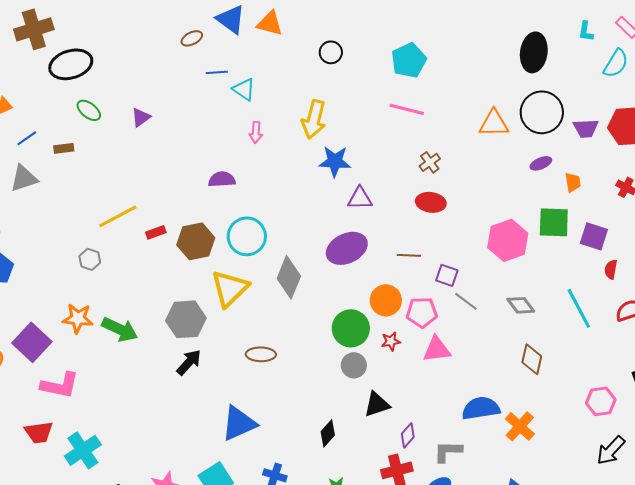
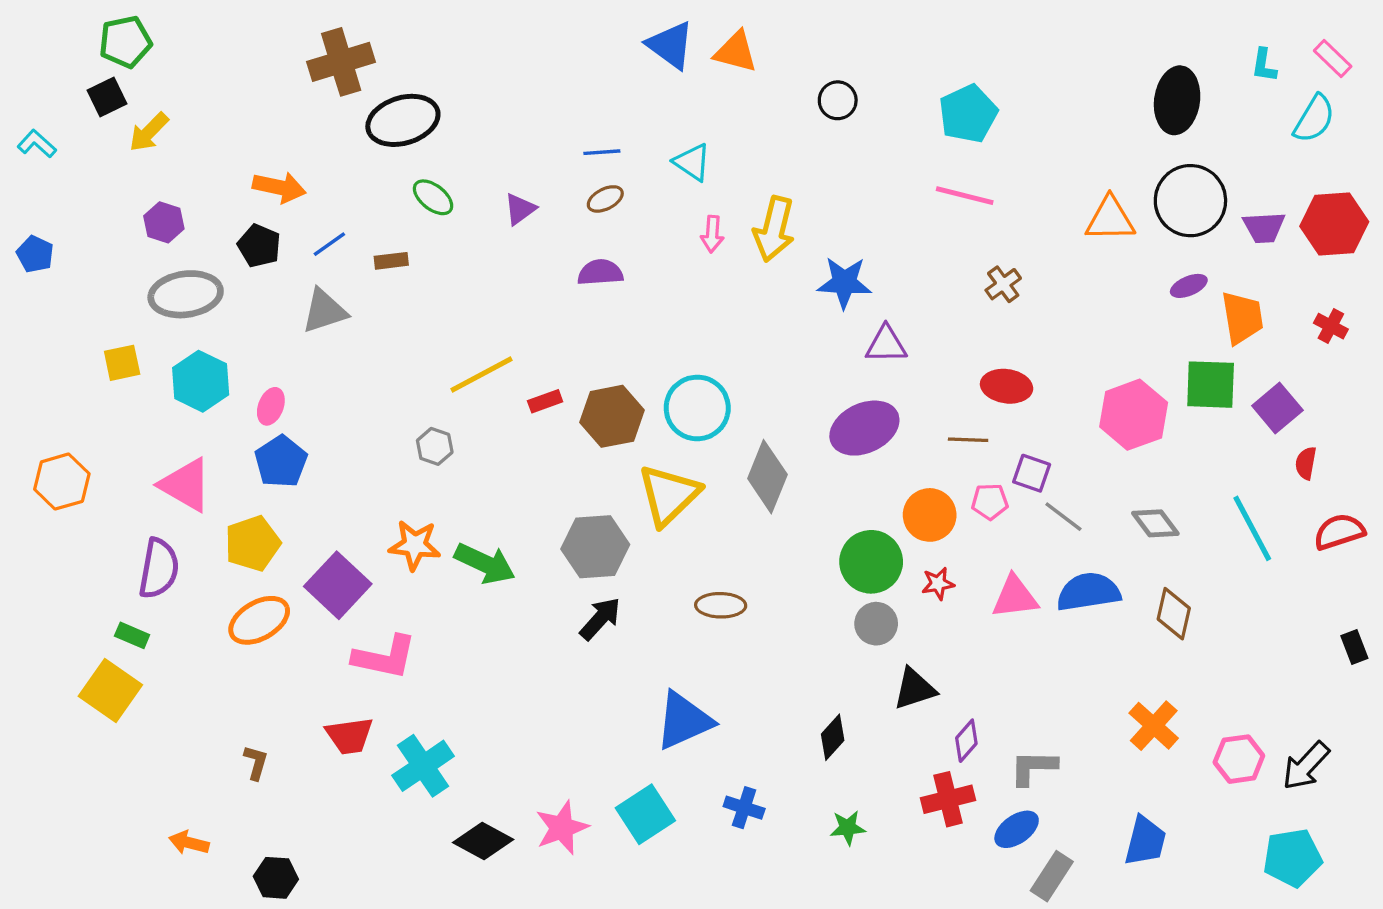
brown ellipse: (192, 38) -> (605, 199), moved
blue line: (217, 72) -> (602, 152), moved
yellow arrow: (314, 119) -> (774, 229), moved
purple semicircle: (222, 179) -> (600, 273), moved
orange trapezoid: (573, 182) -> (1242, 318), size x1.6
red ellipse: (431, 202) -> (1007, 386), moved
purple square: (594, 236) -> (1277, 408), turned 32
pink pentagon: (422, 312) -> (990, 502), moved, size x0.7
pink hexagon: (601, 401) -> (1239, 759), moved
blue semicircle: (481, 408) -> (1088, 592), moved

